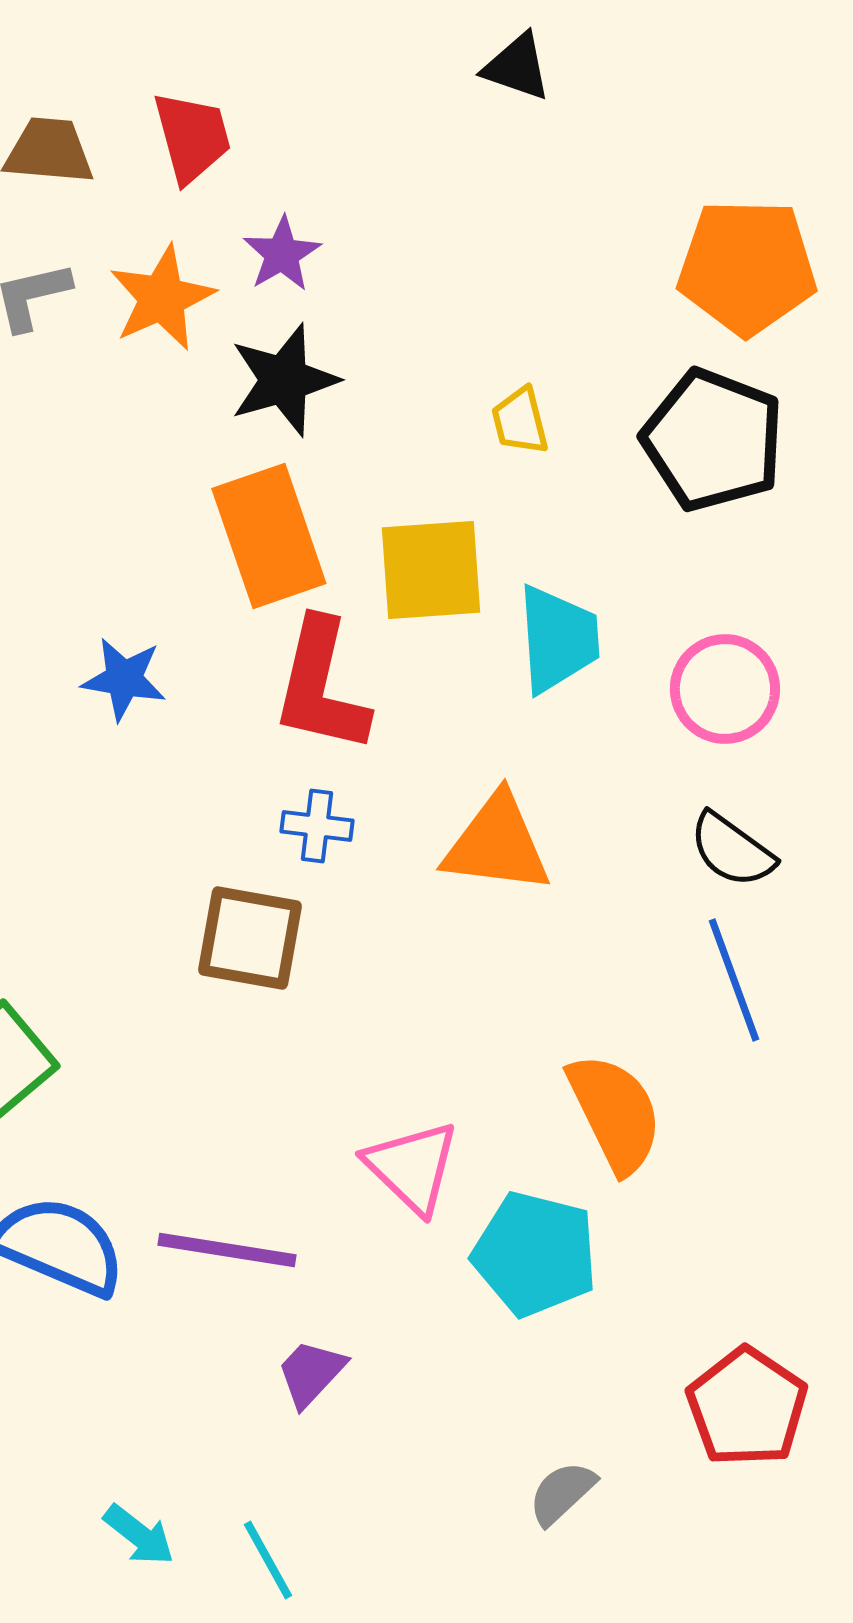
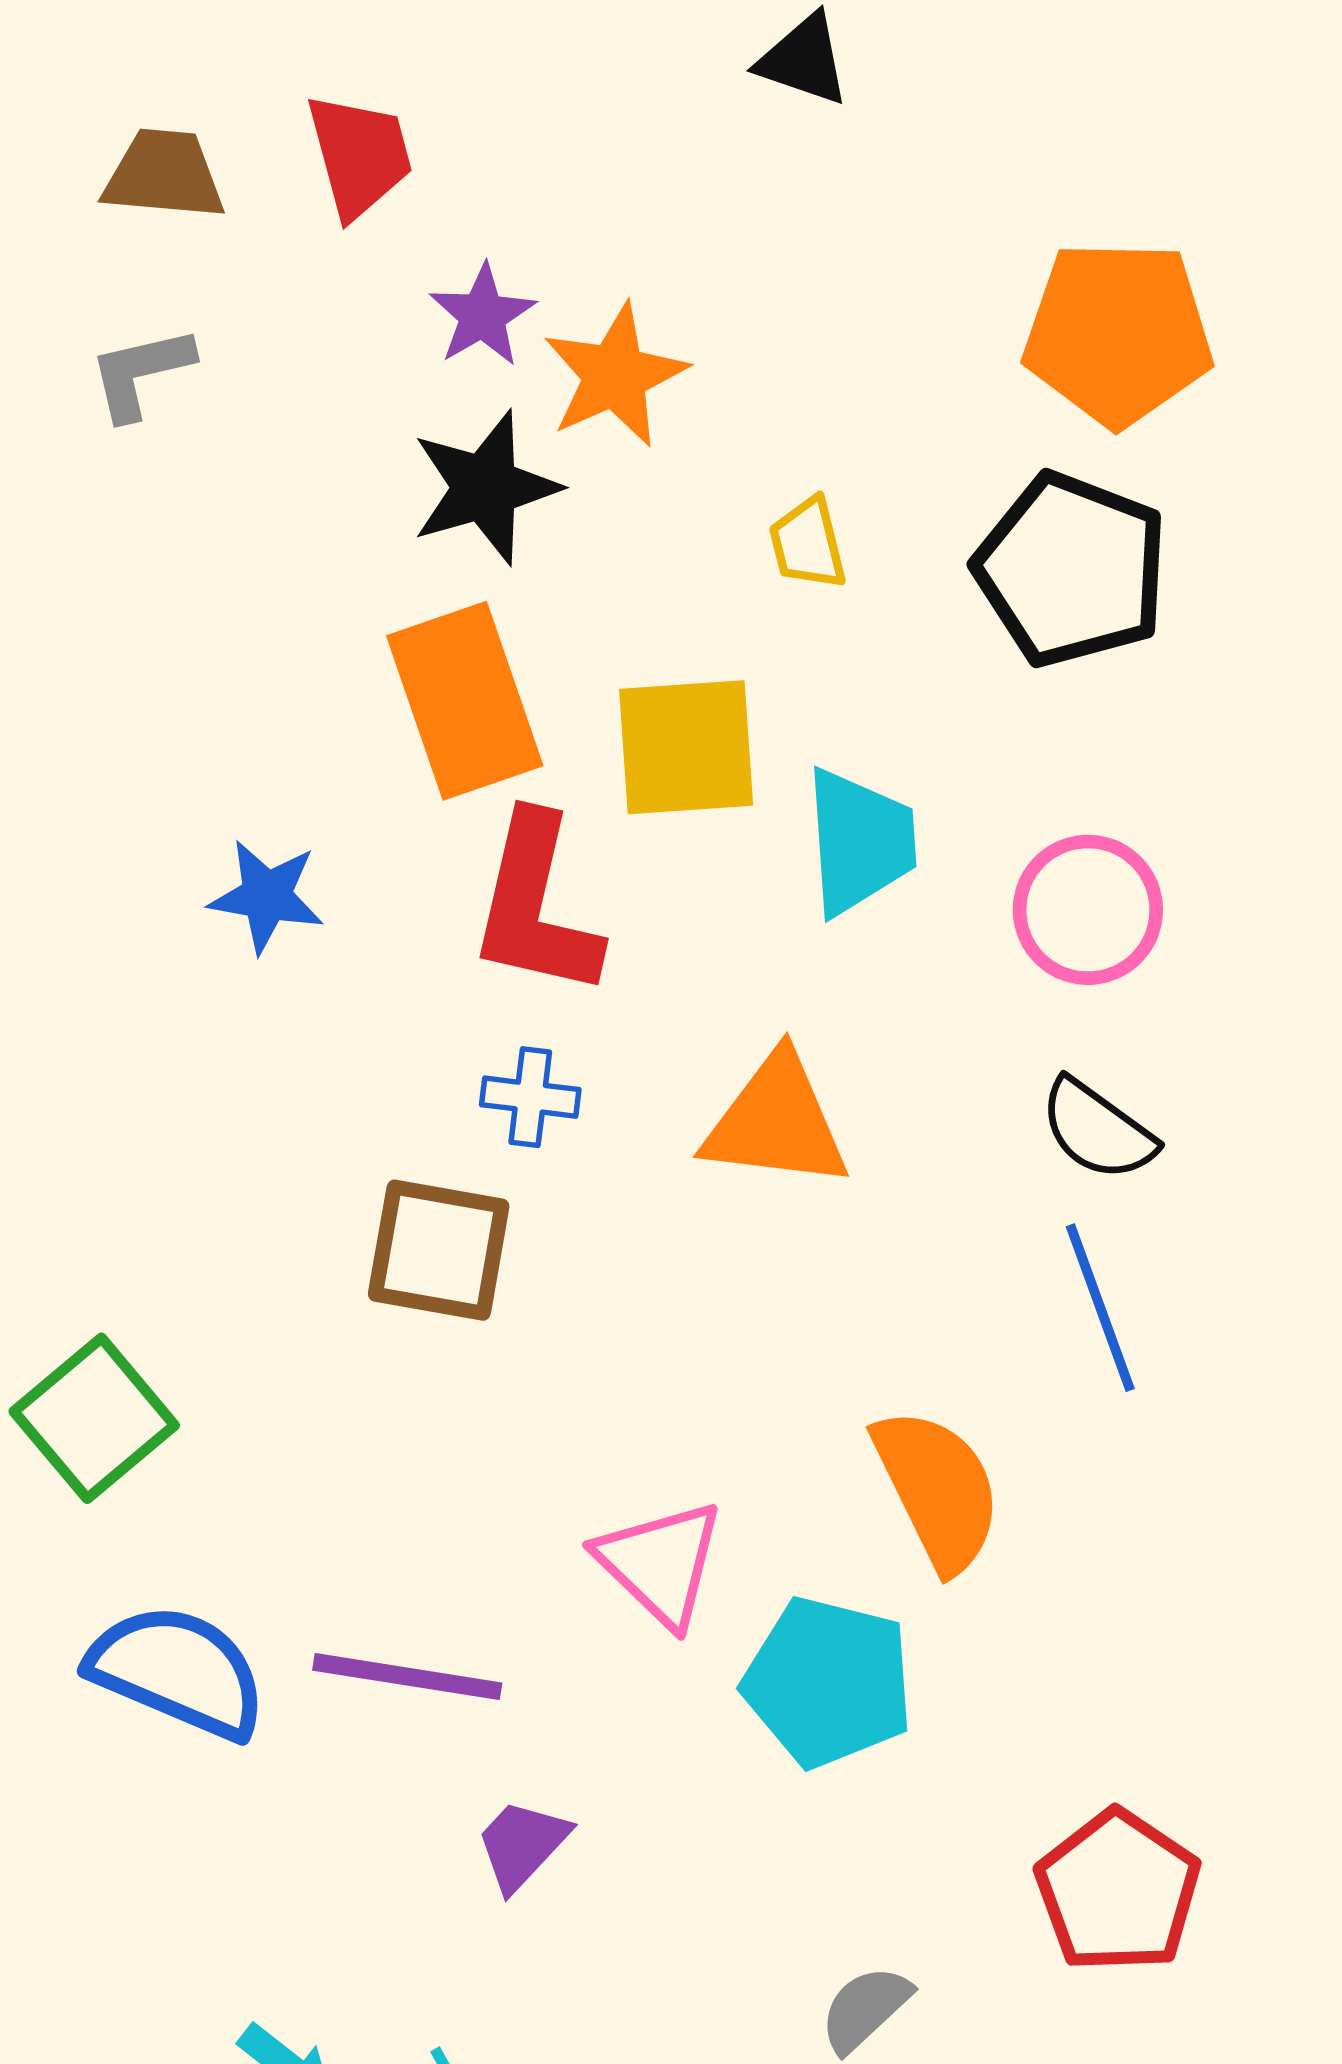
orange star: (162, 298) -> (615, 376), moved

